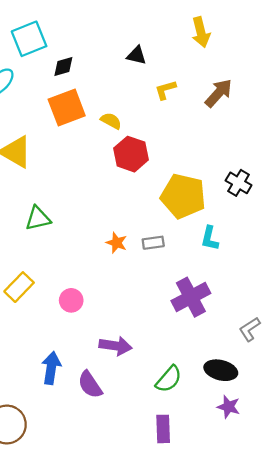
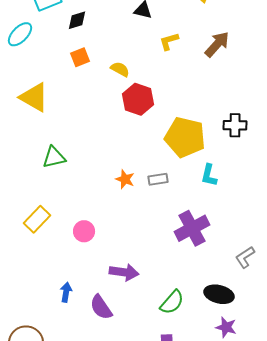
orange square: (67, 108) -> (80, 57), size x0.6
black cross: (239, 183) -> (235, 125), turned -30
blue arrow: (51, 368) -> (66, 292), size x0.7

